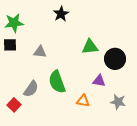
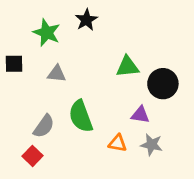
green star: (14, 23) -> (47, 33), moved, turned 30
gray star: (118, 102) -> (152, 145), moved
red square: (14, 105) -> (32, 156), moved

